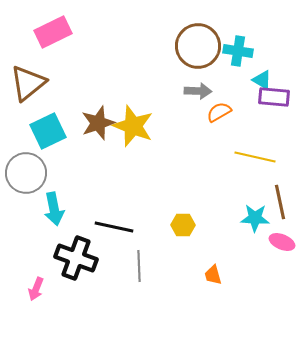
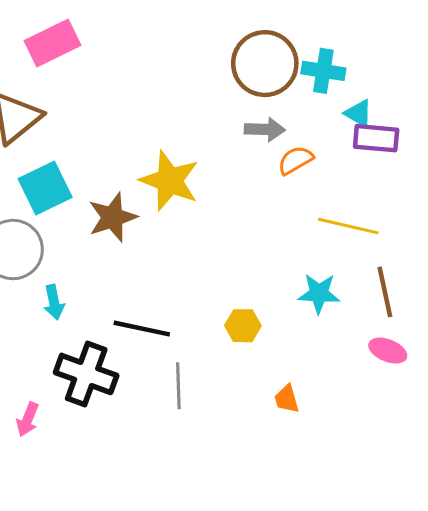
brown star: (98, 123) -> (112, 217), moved
cyan arrow: (54, 209) -> (54, 302), size x0.7
cyan star: (255, 218) -> (319, 293), moved

